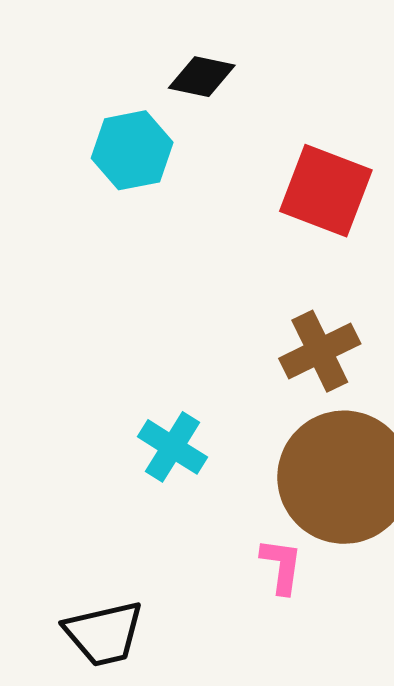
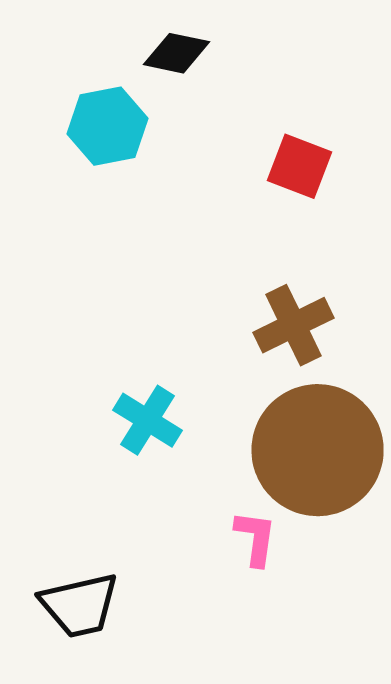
red square: (326, 191) -> (300, 166), size x0.7

